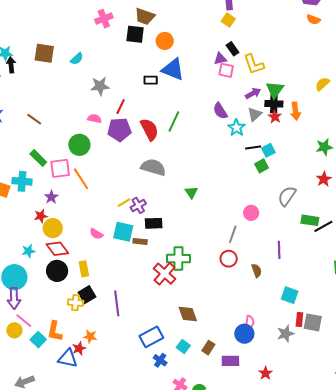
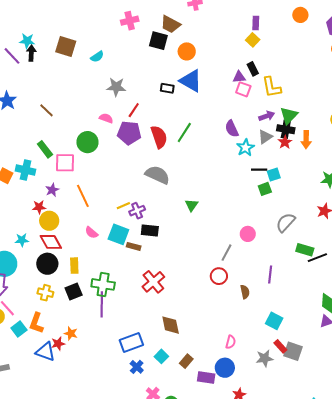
orange line: (81, 179) -> (83, 196), moved
green cross: (178, 259) -> (103, 284), moved
yellow cross: (76, 303) -> (45, 293), moved
red rectangle: (299, 319) -> (280, 346), turned -56
blue circle: (244, 334) -> (225, 368), moved

